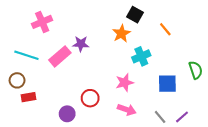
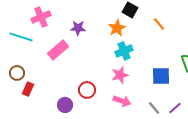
purple star: (81, 44) -> (78, 28), moved
cyan line: (26, 55) -> (21, 37), moved
cyan cross: (141, 56) -> (124, 51), moved
red rectangle: (29, 97) -> (28, 89), turned -56

